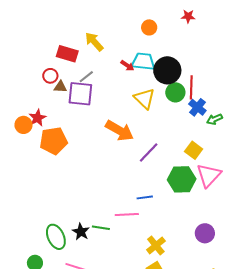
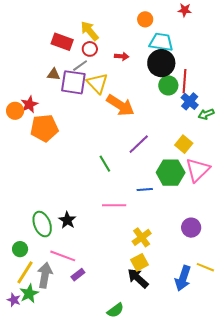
cyan trapezoid: (143, 61) -> (161, 42), moved
red arrow: (127, 66) -> (122, 56), turned -32
red circle: (50, 76) -> (90, 49), moved
yellow triangle: (144, 98) -> (97, 83), moved
orange arrow: (120, 131) -> (120, 105), moved
blue line: (145, 197) -> (145, 189), moved
green line: (101, 228) -> (105, 164), moved, turned 48

